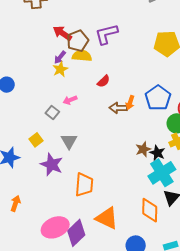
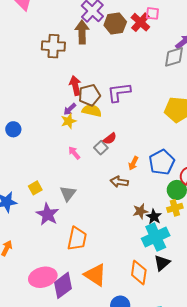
red arrow: (62, 33) -> (75, 86), turned 36
pink arrow: (70, 100) -> (74, 153), turned 64
brown arrow: (118, 108) -> (119, 182), moved
gray square: (52, 112) -> (101, 148), moved

